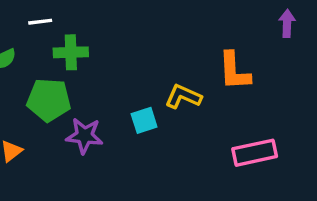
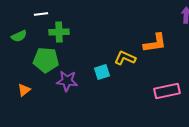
orange L-shape: (234, 71) -> (155, 43), turned -95

